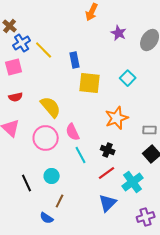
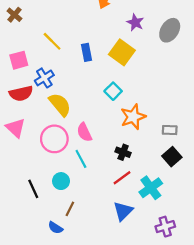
blue cross: (22, 43) -> (44, 78), moved
cyan square: (128, 78) -> (113, 91), moved
yellow square: (90, 83) -> (122, 52), moved, turned 30
red semicircle: (16, 97) -> (21, 93), size x1.5
cyan line: (81, 155) -> (81, 159), moved

